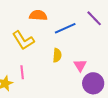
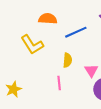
pink line: (22, 72) -> (59, 83), moved

